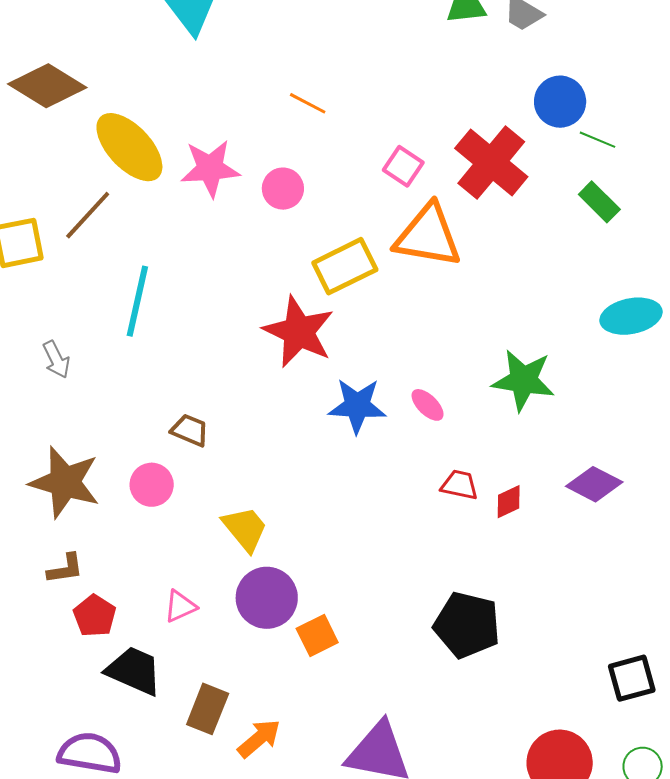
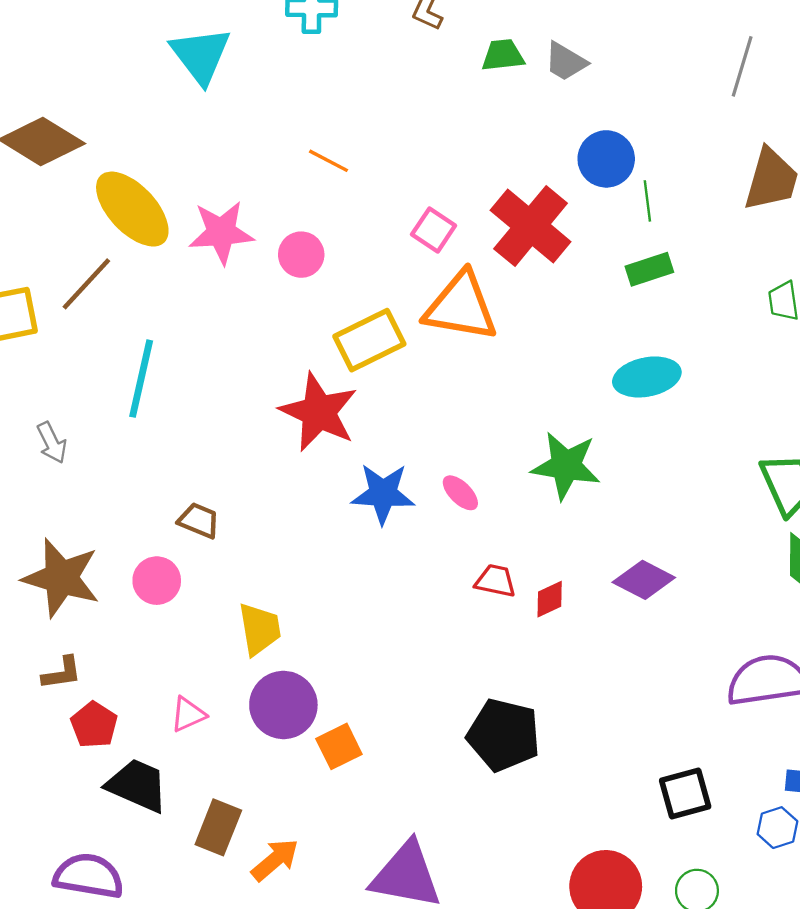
green line: (597, 140) -> (647, 201), turned 60
green rectangle: (599, 202) -> (649, 269), turned -63
cyan ellipse: (631, 316) -> (647, 377), moved
yellow trapezoid: (245, 529) -> (260, 629), turned 30

